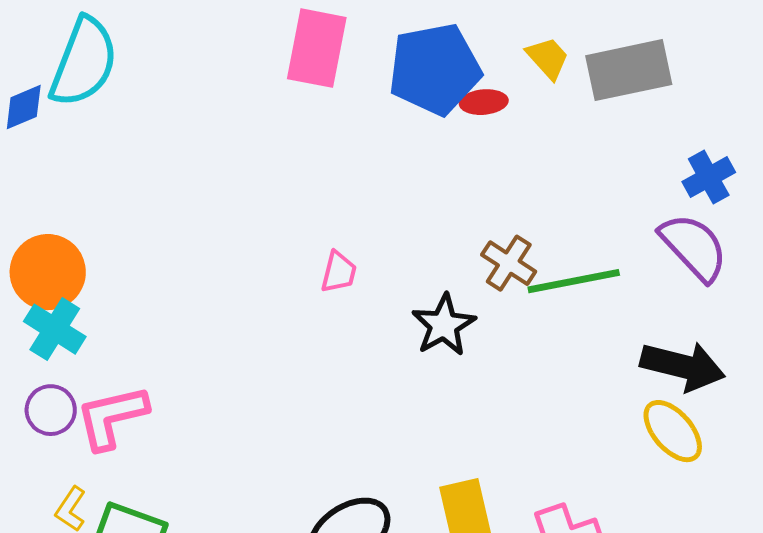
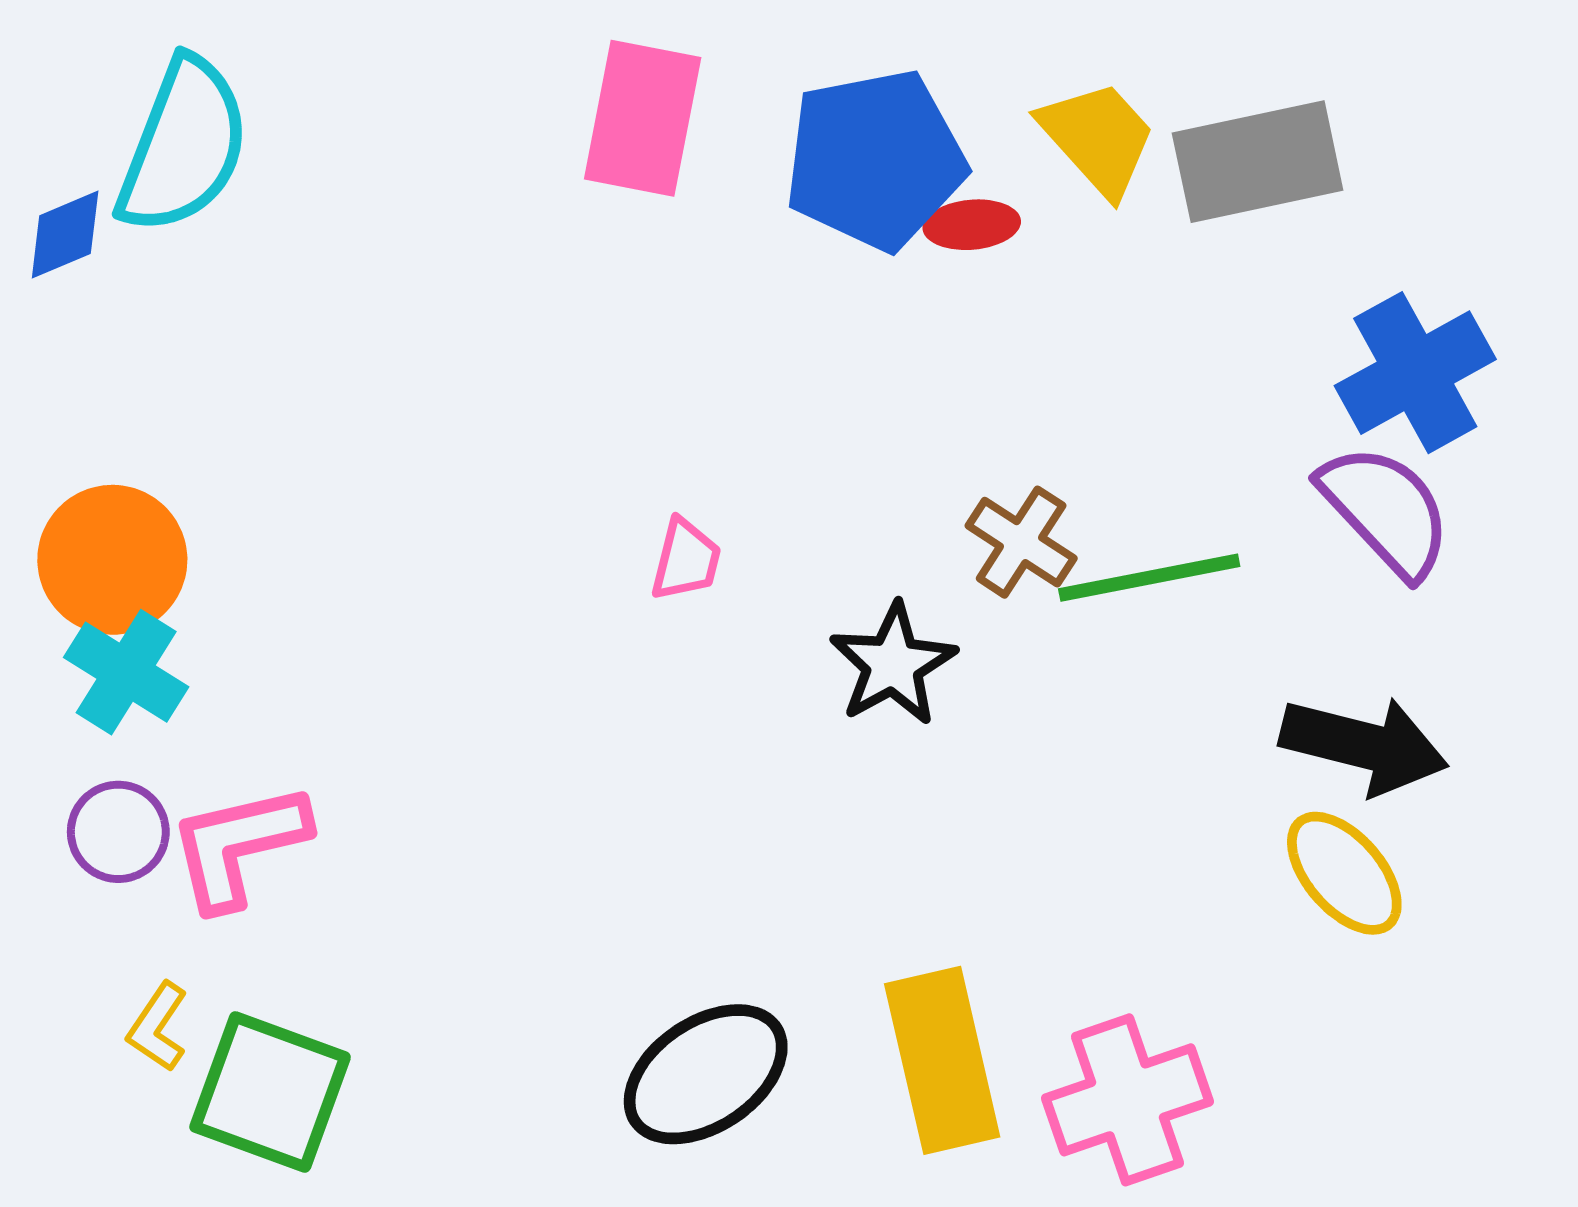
yellow trapezoid: (548, 58) -> (1098, 138), size x1.4
blue cross: (709, 177) -> (1415, 373), size x1.5

